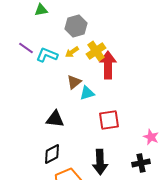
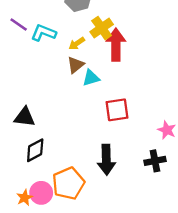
yellow arrow: (72, 52) -> (77, 43), moved
black triangle: (55, 119) -> (25, 117), moved
black diamond: (52, 154) -> (35, 150), moved

